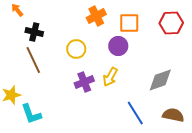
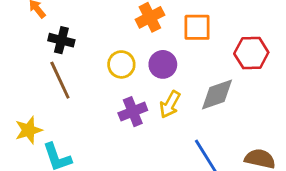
red hexagon: (171, 23) -> (251, 53), moved
purple circle: (118, 46) -> (163, 64), moved
gray diamond: (160, 80) -> (217, 94), moved

